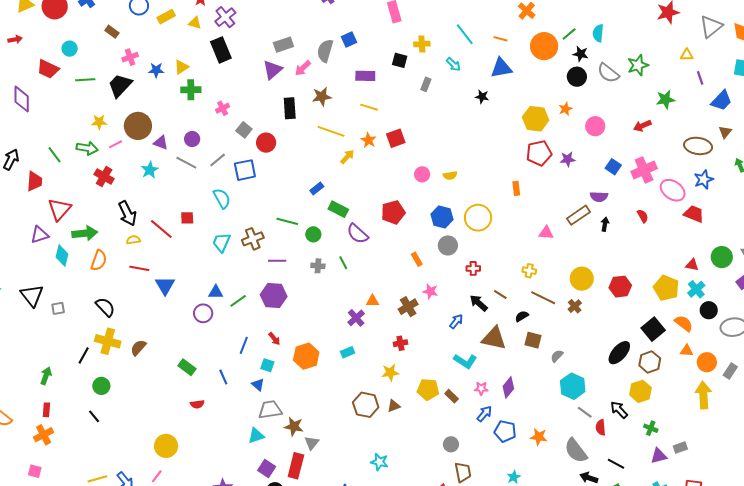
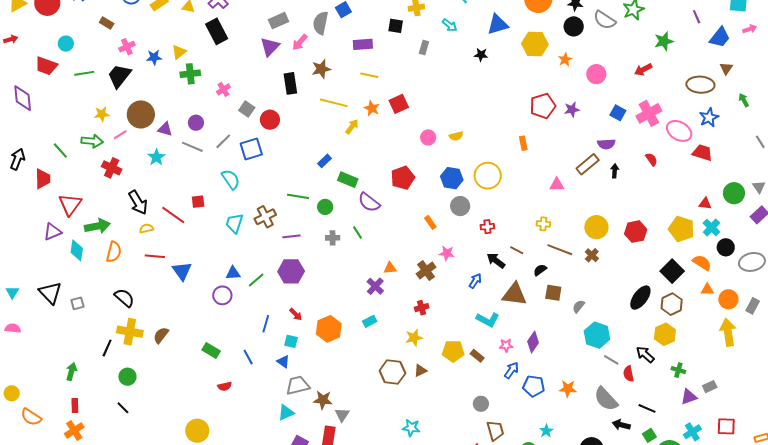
yellow hexagon: (536, 119) -> (535, 44), moved

